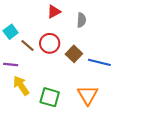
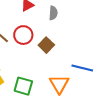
blue line: (99, 62) -> (82, 68), moved

